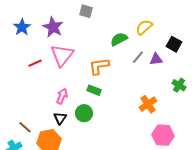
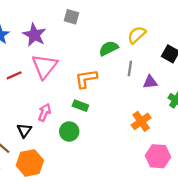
gray line: (138, 57) -> (130, 69), turned -32
purple triangle: (156, 59) -> (150, 82), moved
black triangle: (60, 118) -> (24, 130), moved

